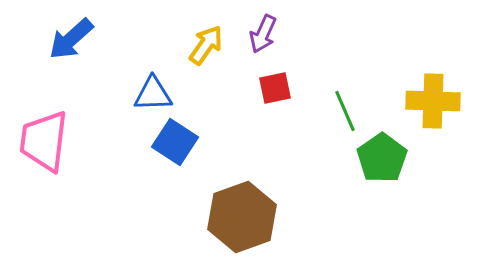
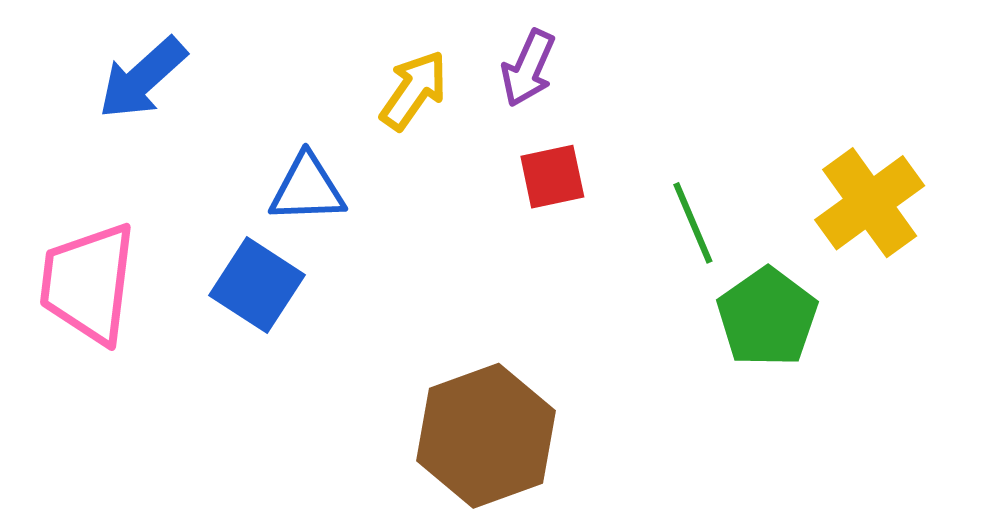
yellow cross: (433, 101) -> (870, 203), turned -38
blue square: (175, 142) -> (257, 285), moved

